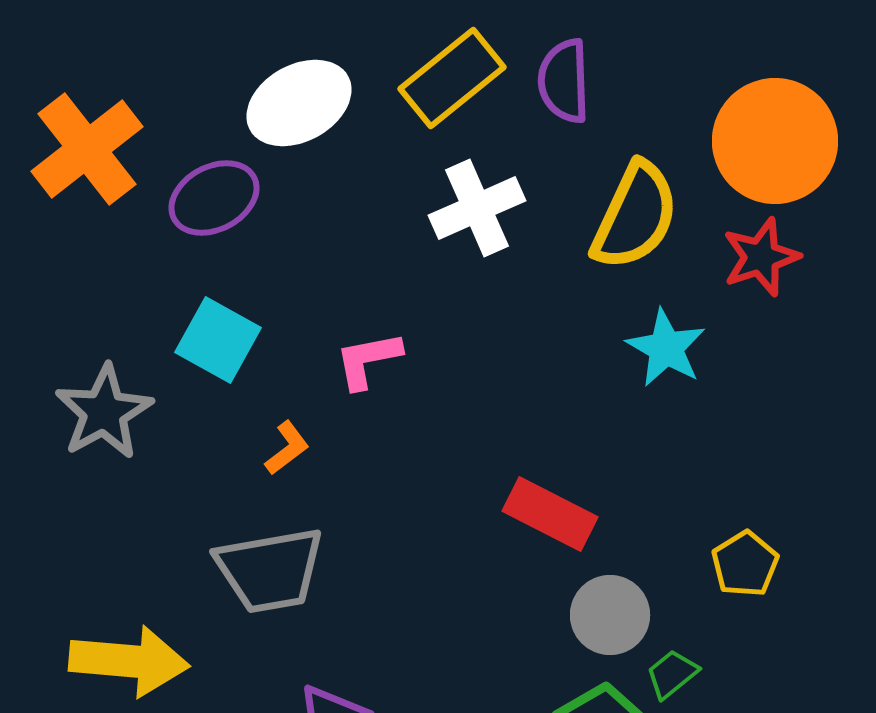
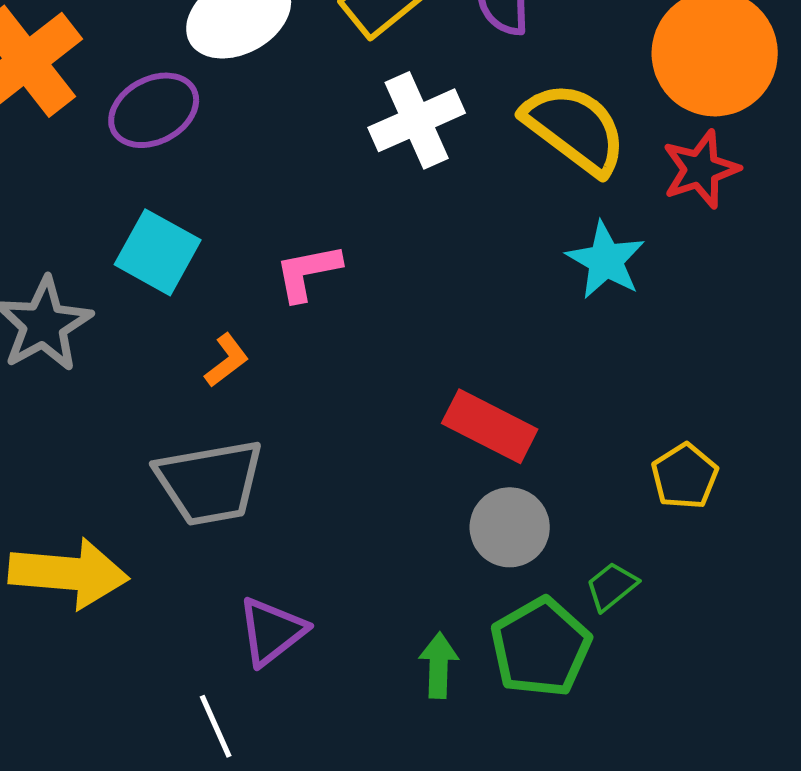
yellow semicircle: (635, 216) -> (575, 128), turned -78
gray circle: (610, 615) -> (510, 527), moved

